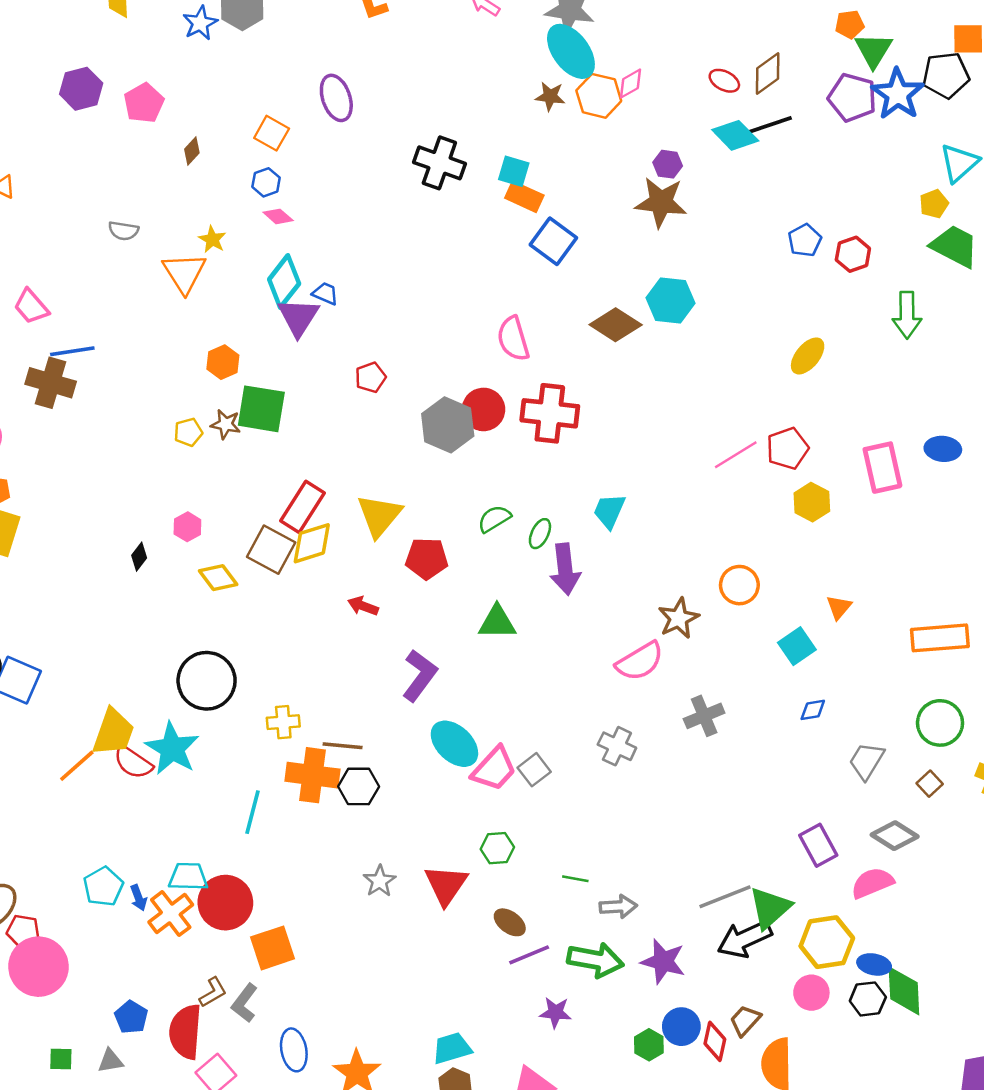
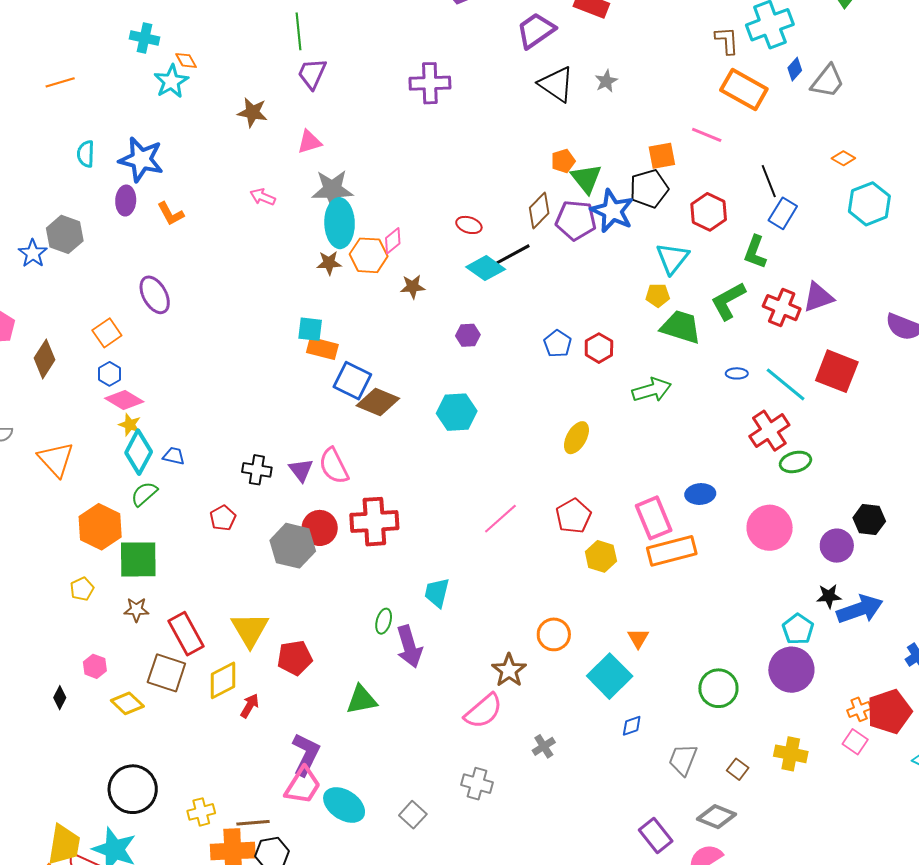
cyan ellipse: (571, 51) -> (340, 223), turned 45
brown diamond: (768, 73) -> (539, 211), moved
orange square: (272, 133) -> (107, 333), turned 36
brown diamond: (192, 151) -> (44, 359), size x1.6
black cross: (439, 163) -> (257, 470), moved, size x0.7
purple hexagon: (668, 164) -> (468, 335), moved
brown star: (661, 202) -> (413, 287), moved, size x0.6
yellow pentagon: (934, 204) -> (658, 295), turned 30
pink diamond: (278, 216) -> (124, 400), size x1.5
yellow star: (212, 239) -> (130, 425), moved
green arrow: (907, 315) -> (652, 390), turned -96
purple triangle: (298, 317) -> (301, 470), moved, size x0.7
brown diamond: (616, 325) -> (378, 402), moved
orange hexagon: (223, 362) -> (100, 527), size x1.6
brown star: (226, 424) -> (136, 610), moved
pink line: (736, 455) -> (500, 519), moved
red rectangle: (303, 507) -> (186, 634), turned -51
green semicircle: (494, 519) -> (144, 494), moved
yellow diamond: (312, 543) -> (223, 680), moved
red arrow: (363, 606) -> (250, 706), turned 110
orange rectangle: (940, 638) -> (672, 551), moved
cyan square: (797, 646) -> (610, 676), size x1.4
gray cross: (704, 716) -> (544, 746), size x0.7
green circle: (940, 723) -> (718, 688), moved
pink trapezoid: (494, 769) -> (303, 786), moved

